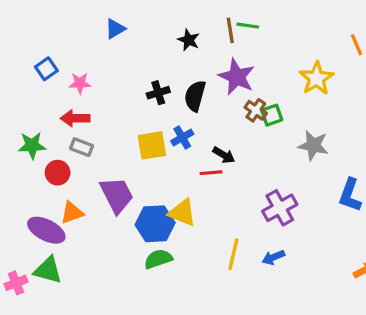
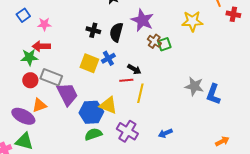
yellow star: (317, 78) -> (192, 21), turned 30
black cross: (158, 93) -> (93, 30), turned 32
green star: (32, 145) -> (29, 57), moved
yellow square: (152, 145) -> (89, 63), turned 30
gray star: (313, 145) -> (194, 86), moved
gray rectangle: (82, 147) -> (51, 77), moved, size x1.5
purple cross: (280, 208) -> (127, 131), moved, turned -30
yellow line: (233, 254) -> (140, 93), moved

